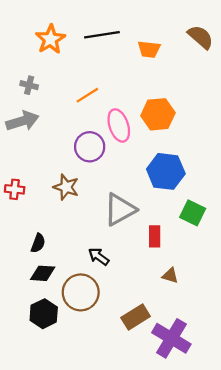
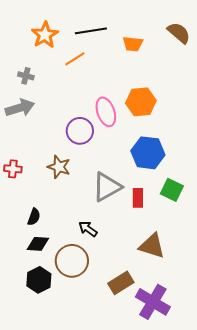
orange line: (87, 95) -> (75, 59), moved
red rectangle: (155, 236) -> (138, 198), moved
brown triangle: (170, 276) -> (152, 246), size x1.8

